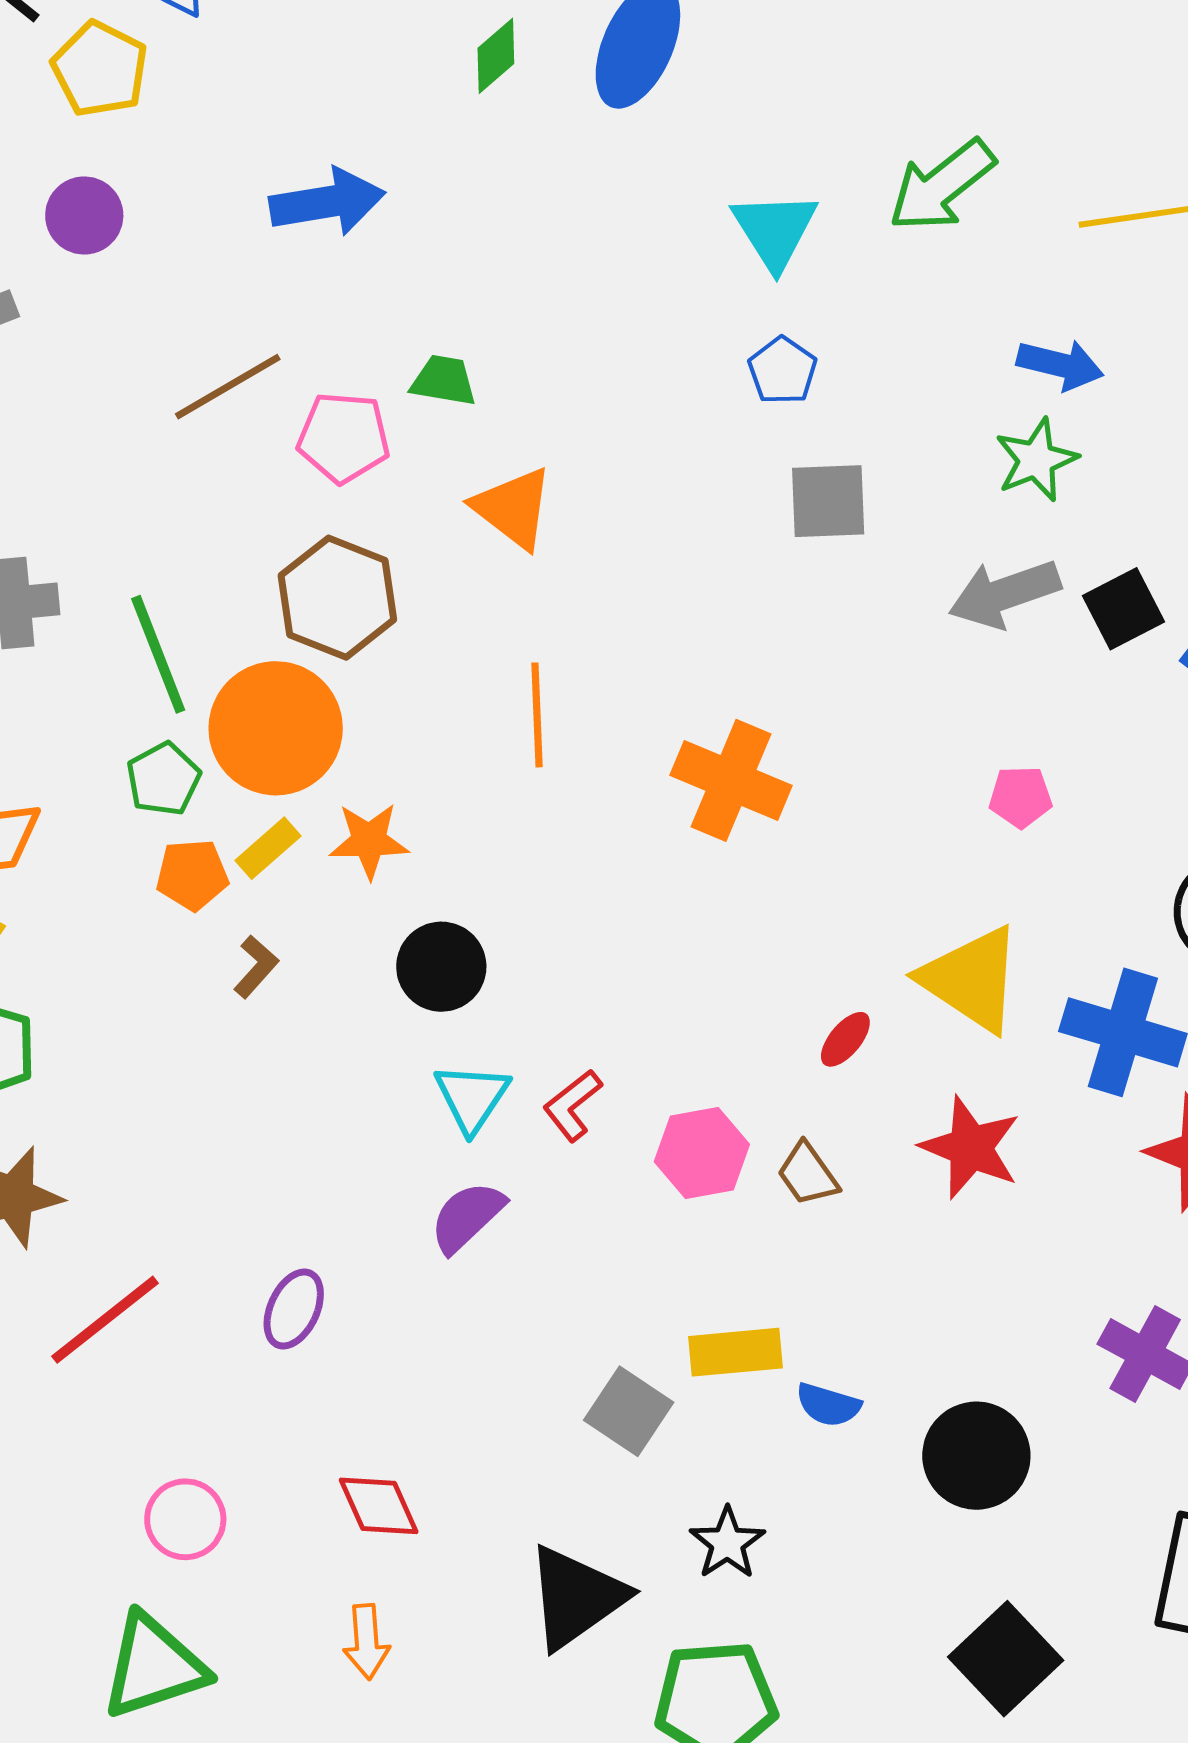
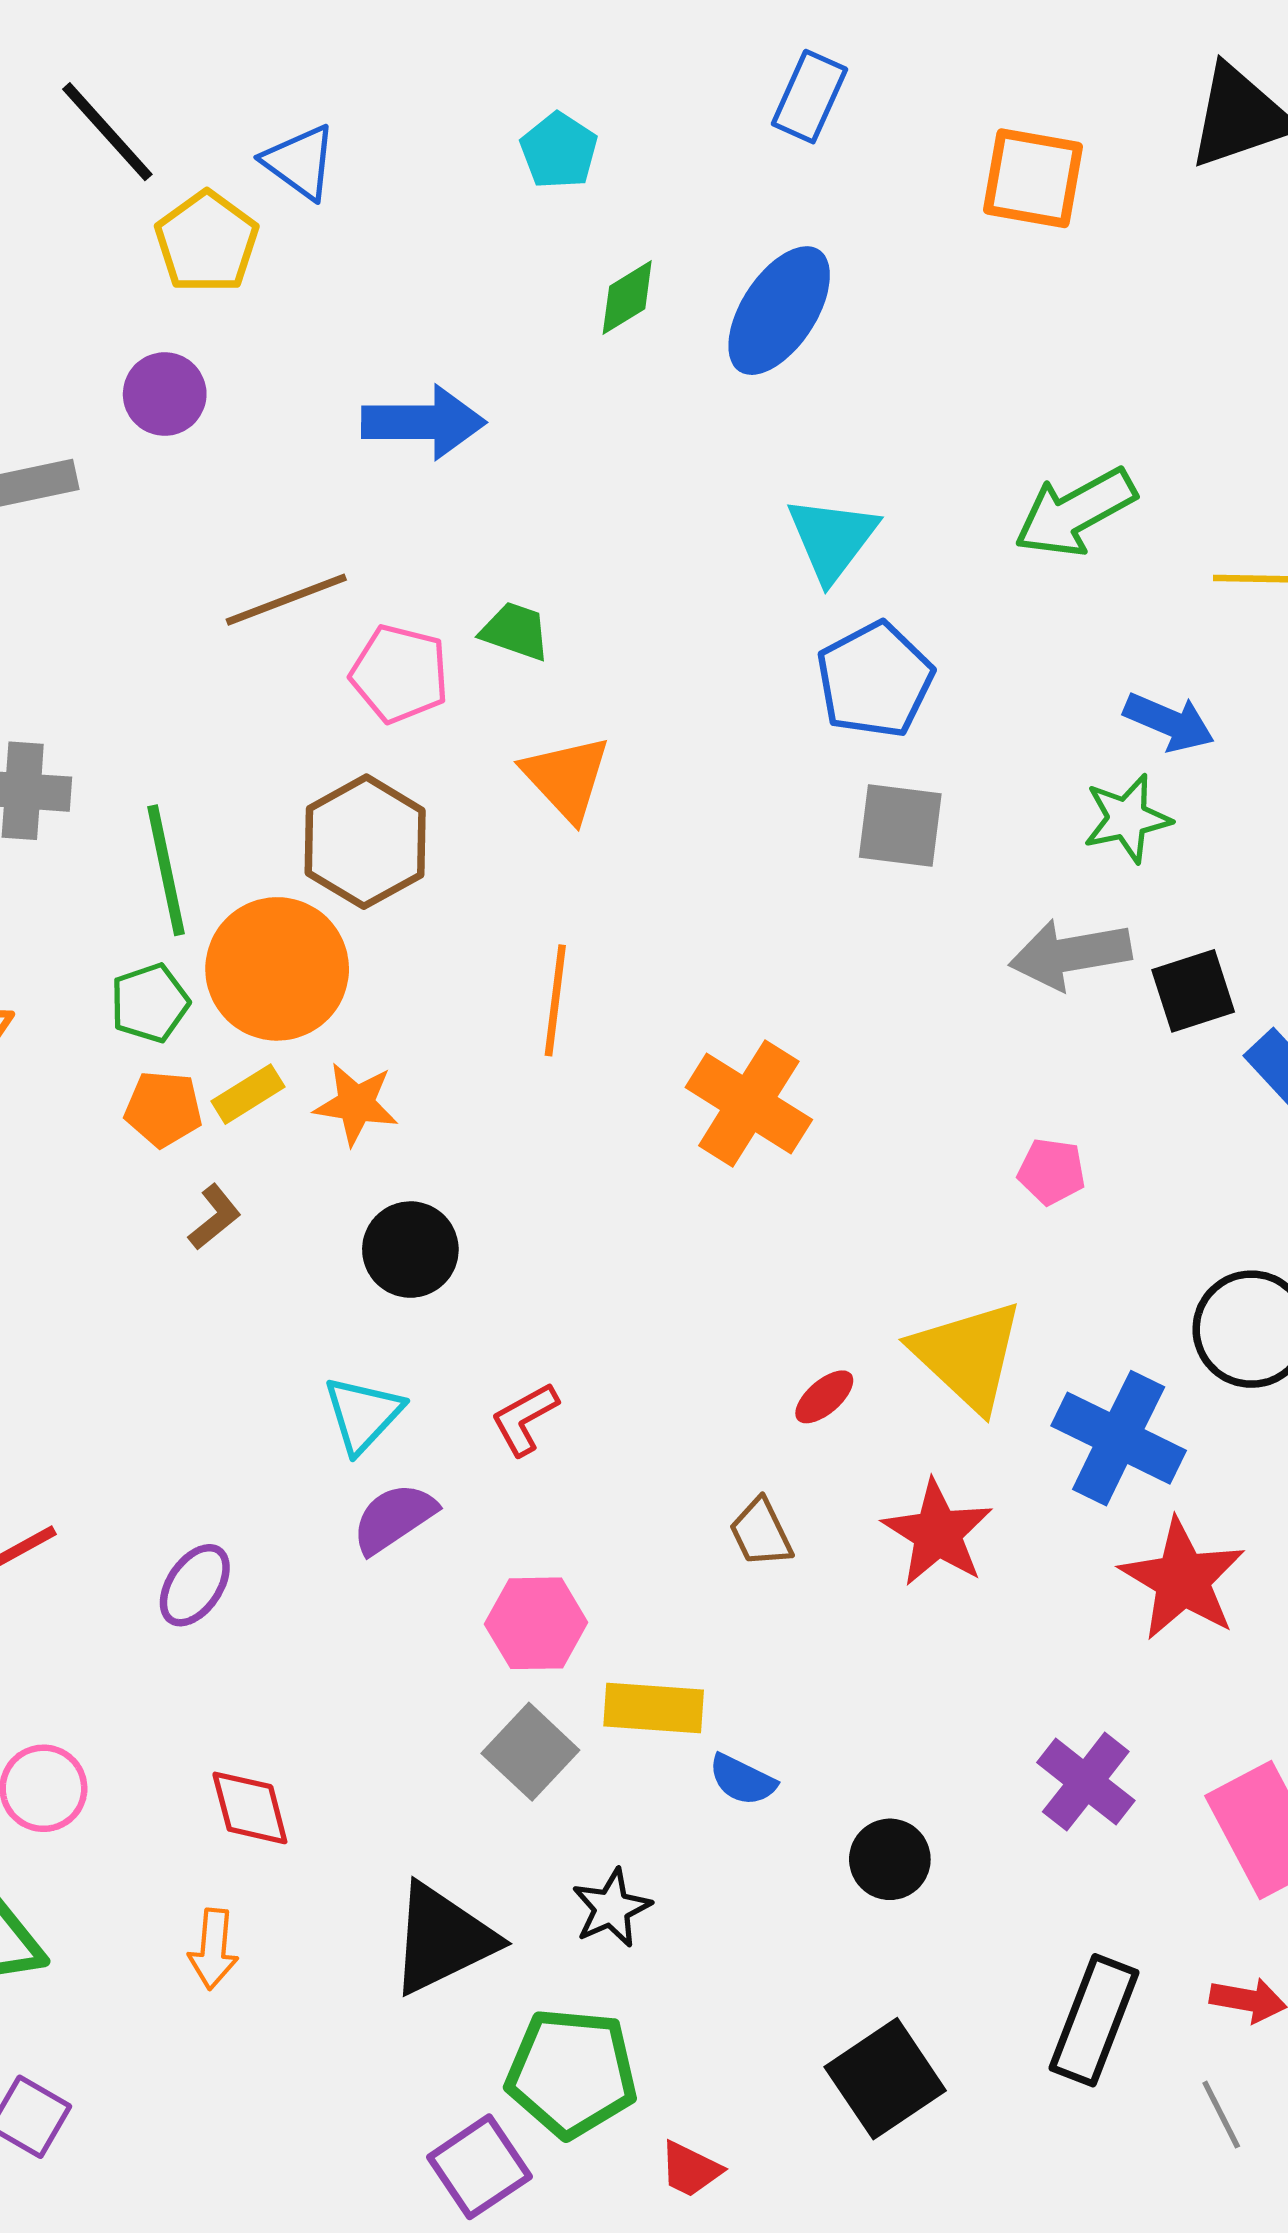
cyan triangle: (775, 230) -> (832, 539), moved
blue pentagon: (783, 371) -> (875, 680), size x1.6
cyan triangle: (472, 1097) -> (363, 1414), moved
pink hexagon: (702, 1153) -> (536, 1623), moved
black circle: (976, 1456) -> (890, 1859), size x0.7

